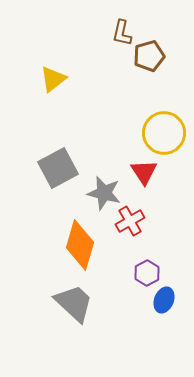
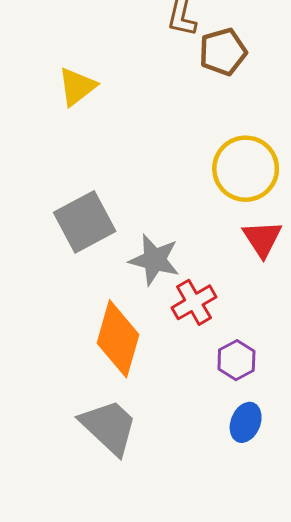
red triangle: (144, 172) -> (262, 239), moved
purple hexagon: (147, 273) -> (236, 360), moved

